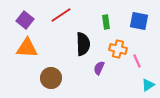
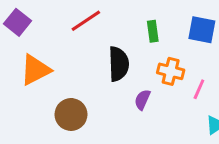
purple square: (25, 20) -> (17, 22), moved
orange triangle: (27, 48) -> (35, 70), turned -30
pink line: (137, 61) -> (199, 89), turned 48

